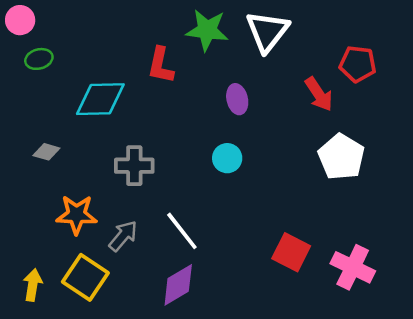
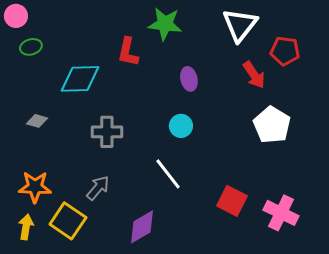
white triangle: (267, 31) -> (240, 25), moved
orange star: (77, 215) -> (35, 187), moved
white line: (182, 231) -> (168, 174), moved

